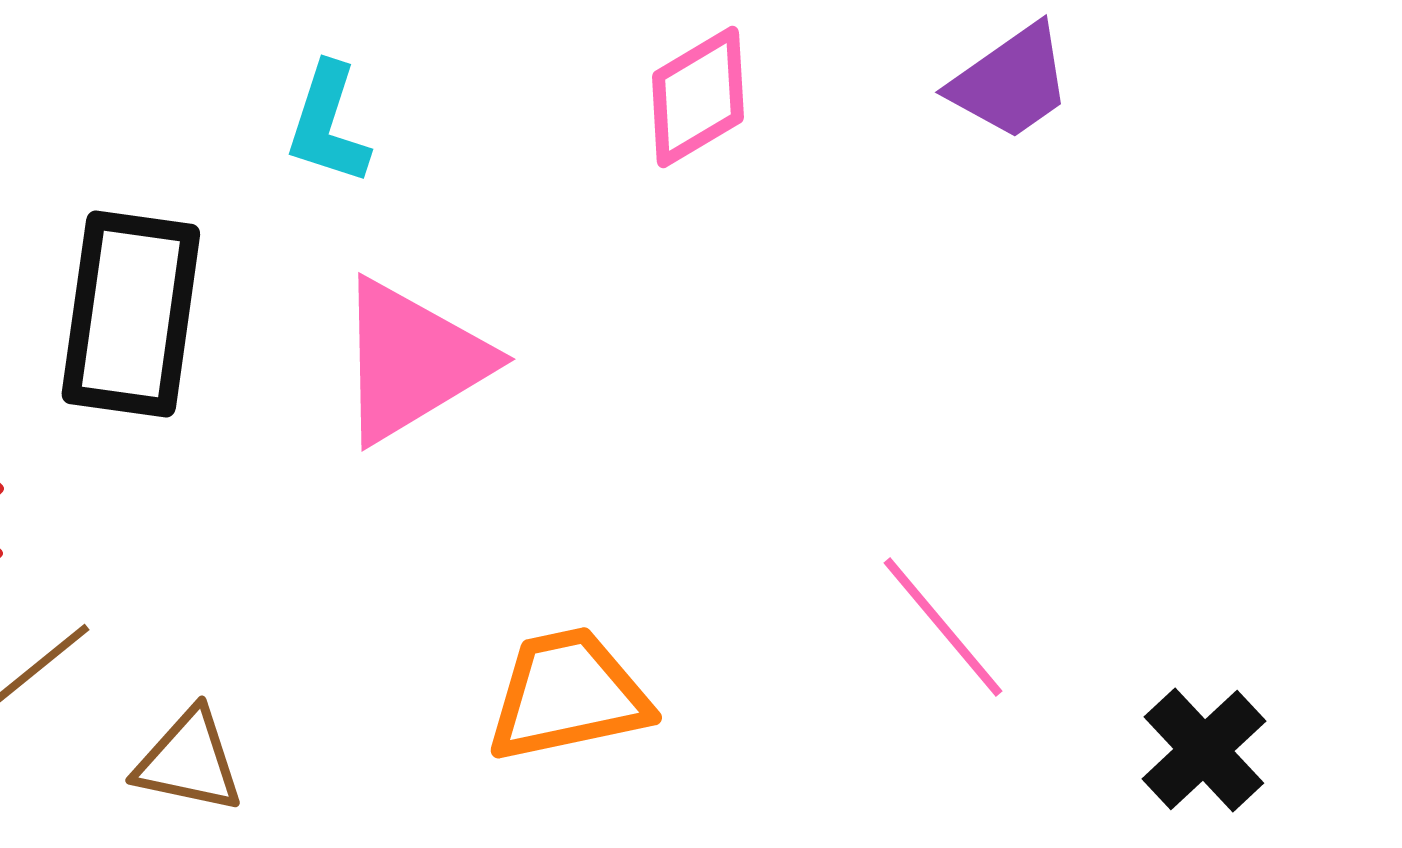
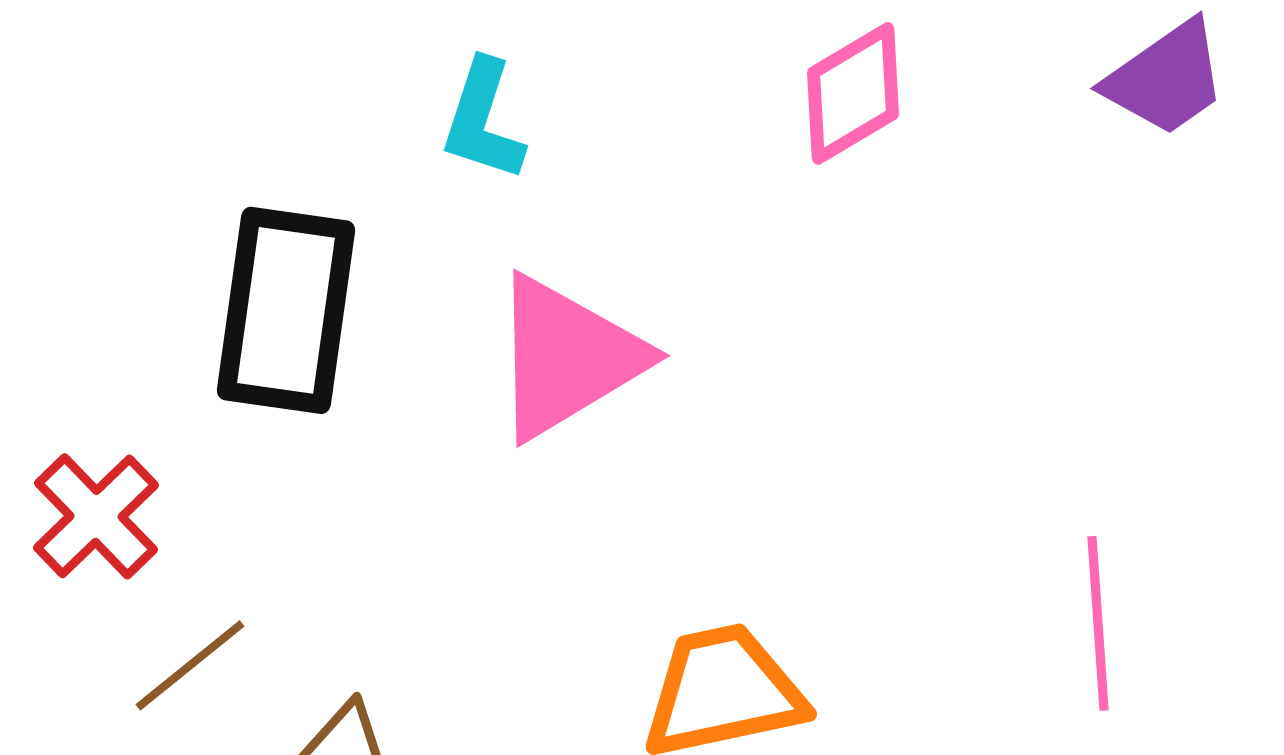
pink line: (943, 627) -> (1098, 623), turned 36

